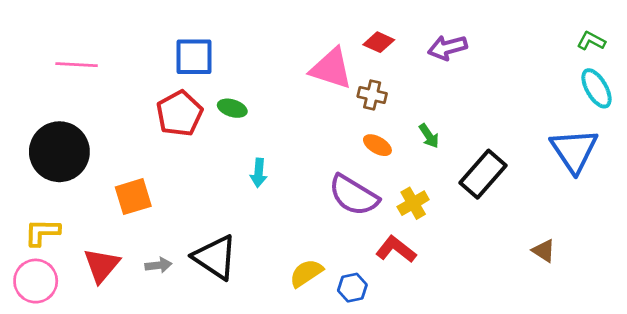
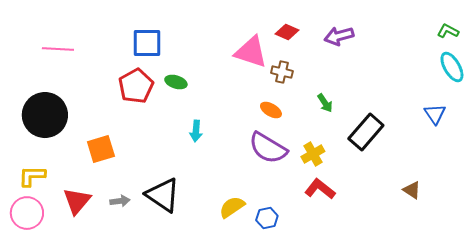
orange ellipse: (377, 145) -> (271, 110), moved
blue triangle: (574, 150) -> (435, 114), size x0.6
red L-shape: (396, 249) -> (320, 189), moved

